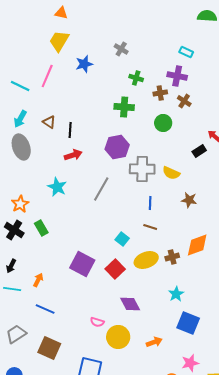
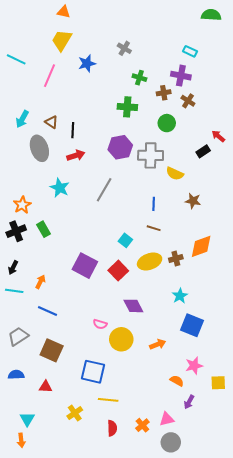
cyan line: (20, 86) -> (16, 59), moved
gray ellipse: (21, 147) -> (39, 148), moved
gray cross: (142, 169) -> (151, 155), moved
black cross: (14, 230) -> (16, 231), turned 36

